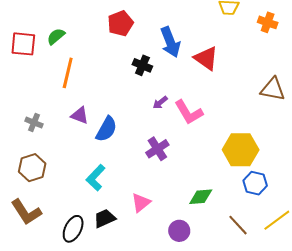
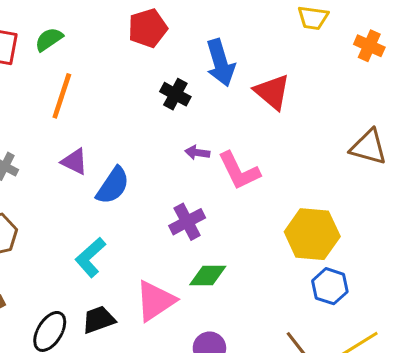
purple arrow: (160, 103) -> (197, 153), turned 42
green diamond: (201, 197) -> (208, 275), moved
pink triangle: (141, 203) -> (155, 301), size x1.4

